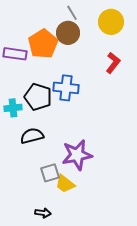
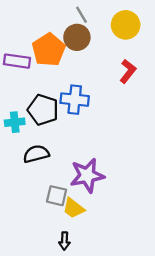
gray square: (50, 173) -> (57, 196), turned 30
black arrow: (43, 213) -> (64, 241), moved, turned 84

